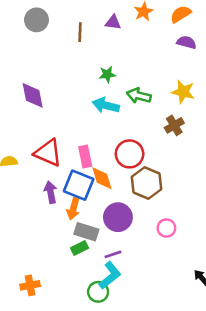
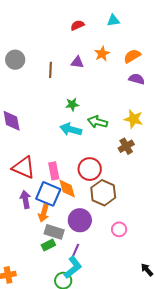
purple line: (113, 254) -> (76, 250), turned -48

